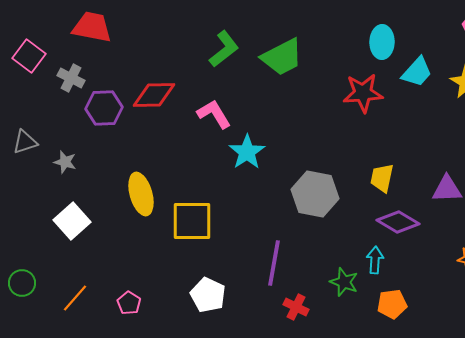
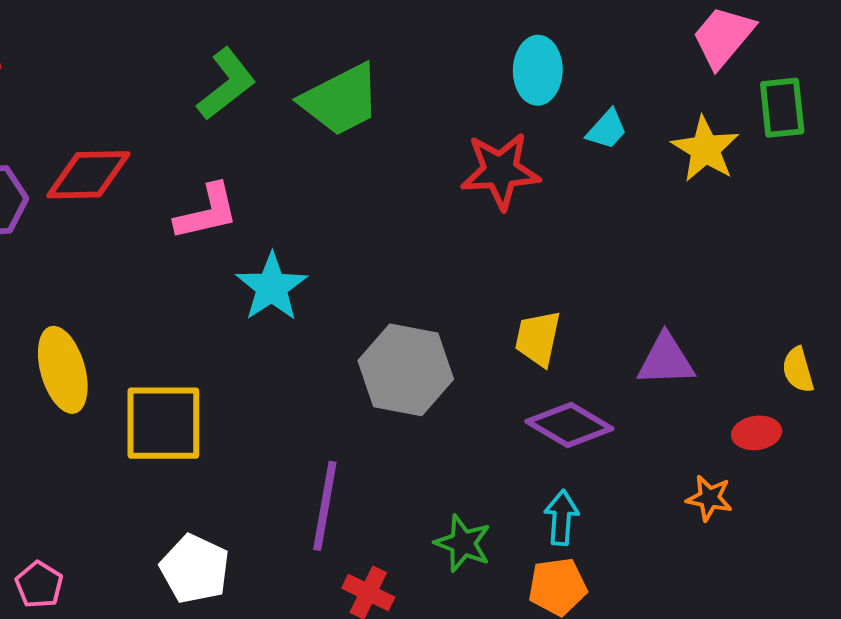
cyan trapezoid: (417, 72) -> (607, 129), size x0.7
pink L-shape: (214, 114) -> (207, 212), turned 108
cyan arrow: (375, 260) -> (561, 518), moved

